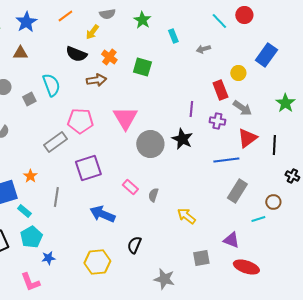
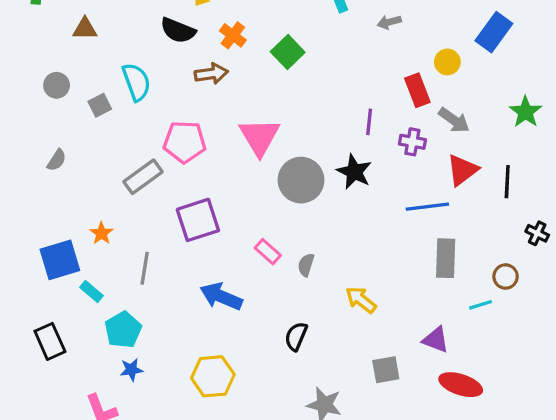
green square: (142, 67) -> (288, 52), turned 30
gray rectangle: (237, 191) -> (446, 258), turned -30
cyan pentagon: (31, 237) -> (123, 330), moved
black semicircle: (134, 245) -> (296, 336), moved

